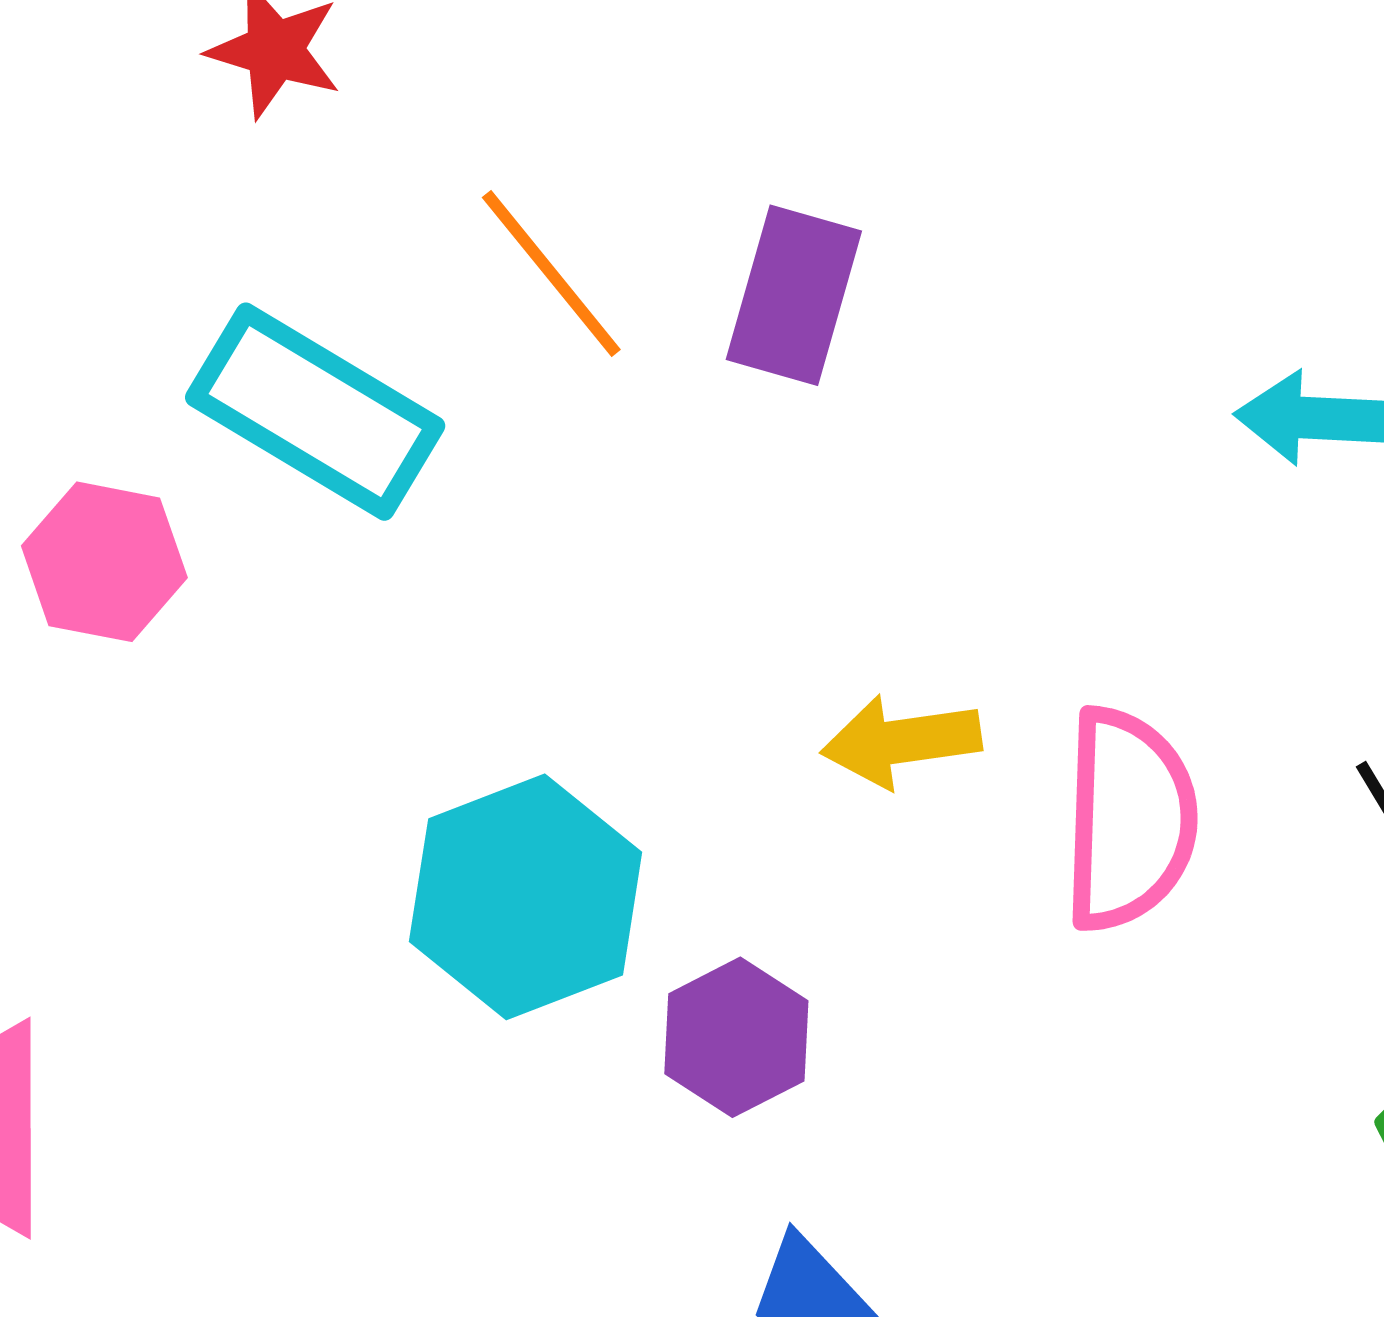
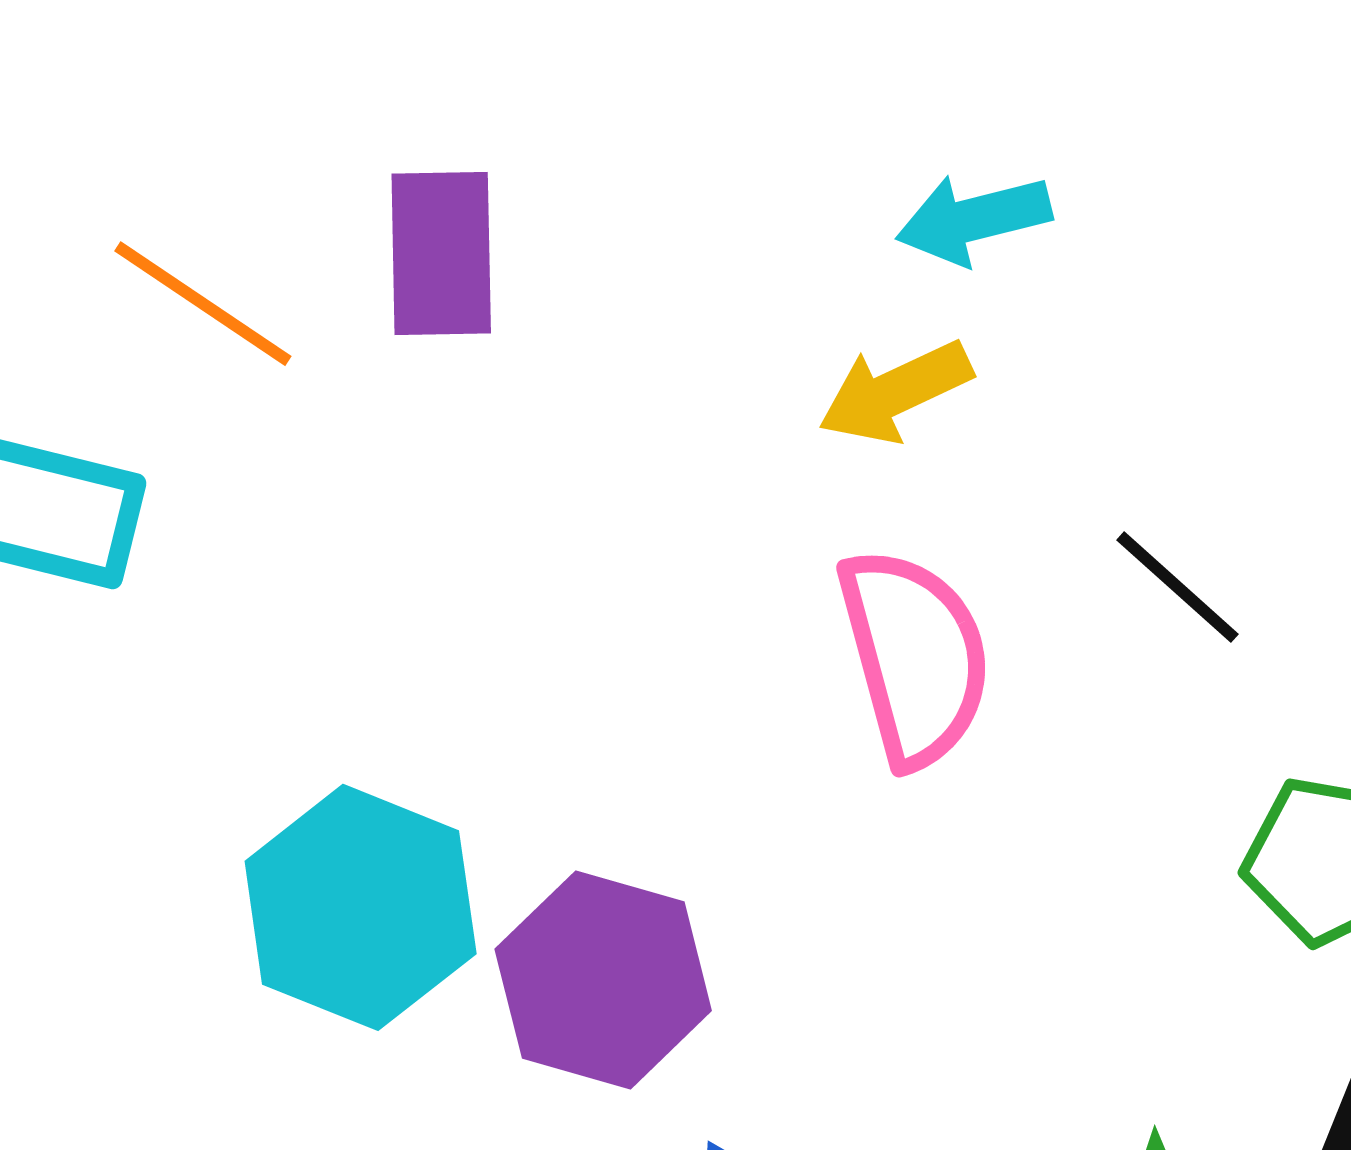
yellow arrow: (901, 741) -> (895, 392), moved
purple hexagon: (736, 1037) -> (603, 980), size x1.4

